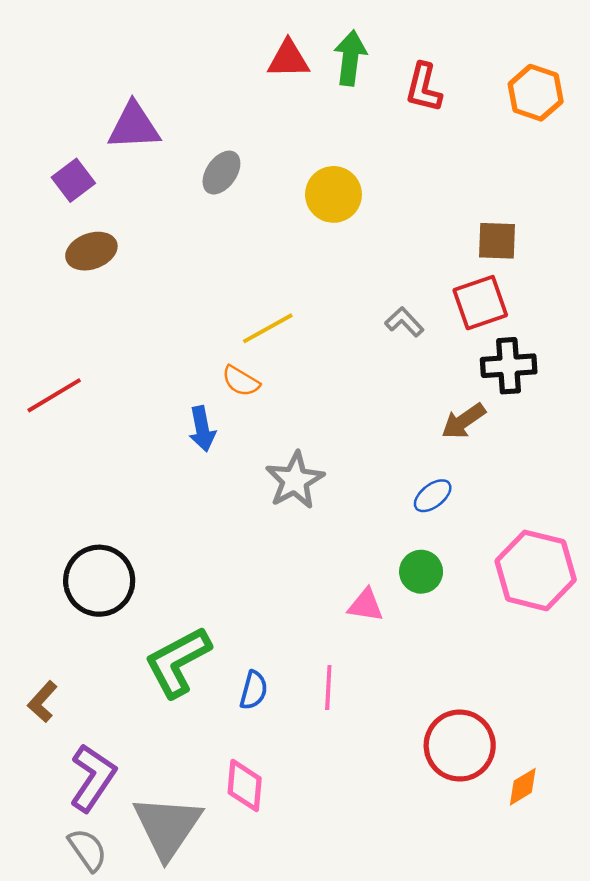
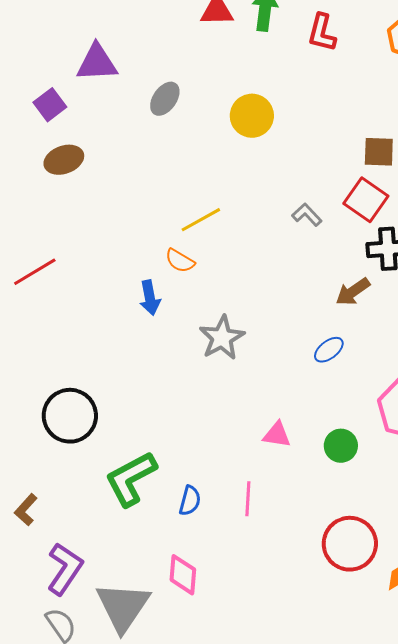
red square: (480, 303) -> (366, 200), turned -36
green circle: (421, 572) -> (341, 446), moved

